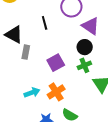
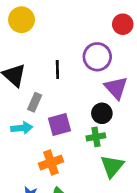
gray rectangle: (26, 52) -> (35, 102), moved
cyan arrow: (32, 93) -> (22, 128), moved

